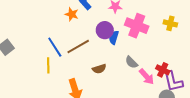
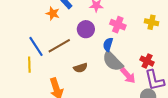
pink cross: (137, 26) -> (118, 25), size x0.7
blue semicircle: (114, 38) -> (108, 44), moved
gray semicircle: (131, 62) -> (113, 61), size x1.6
red cross: (163, 70) -> (147, 61), moved

